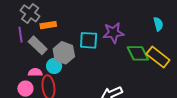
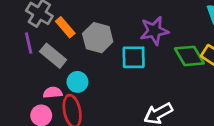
orange rectangle: (48, 25) -> (65, 27), turned 63
cyan square: (89, 40) -> (134, 57), moved
gray hexagon: (64, 53) -> (98, 38), moved

